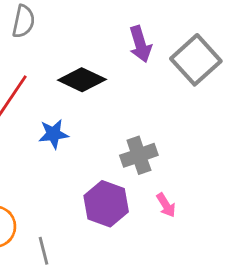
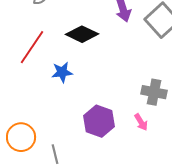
gray cross: (139, 155) -> (154, 92), moved, turned 30

